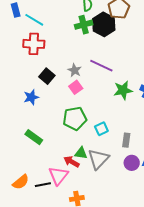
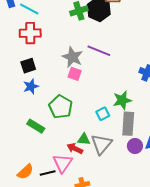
gray star: (75, 70) -> (72, 57), size x1.5
black square: (47, 76) -> (28, 66), moved, turned 35
pink square: (76, 87) -> (75, 74), turned -32
green star: (123, 90) -> (122, 100), moved
green pentagon: (75, 118) -> (61, 107), moved, turned -30
gray rectangle: (126, 140) -> (128, 124), size x1.6

